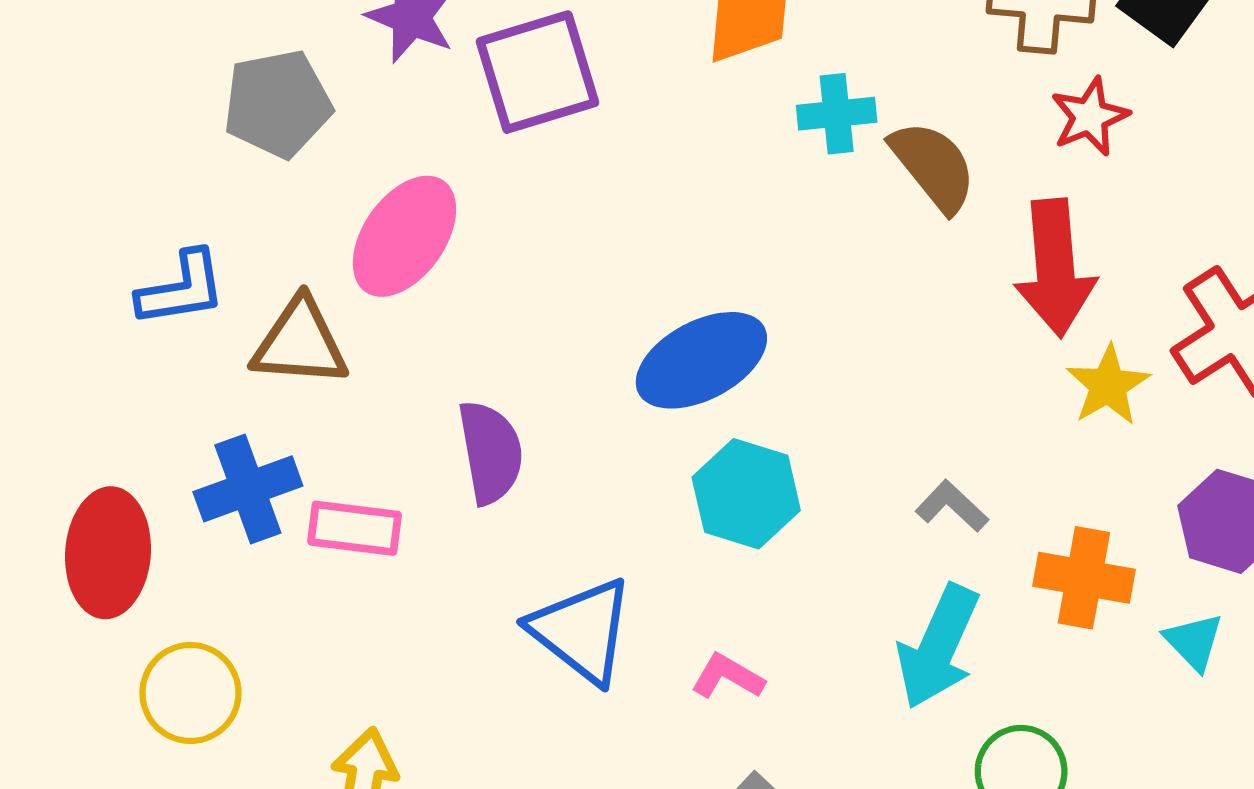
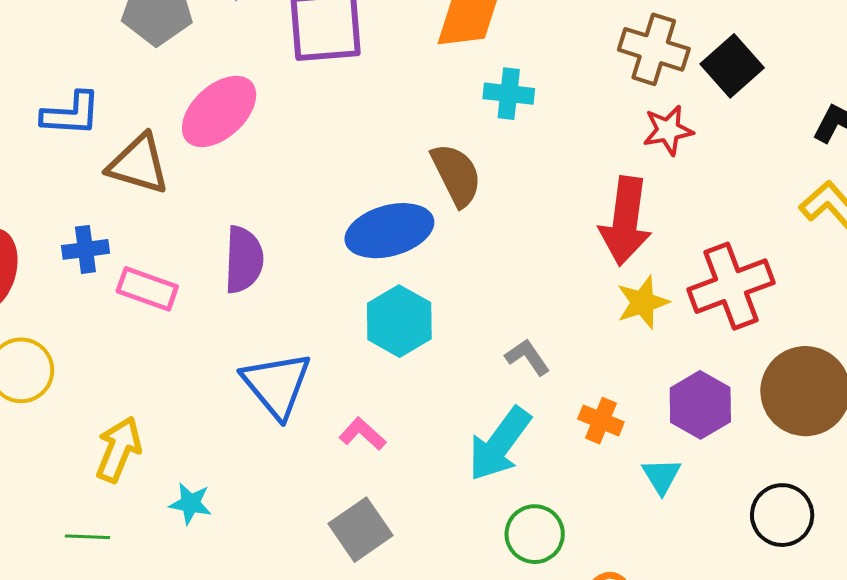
brown semicircle: (933, 166) -> (456, 175), moved
blue cross: (248, 489) -> (85, 249), size x0.7
orange cross: (1084, 578) -> (601, 421), size x0.7

